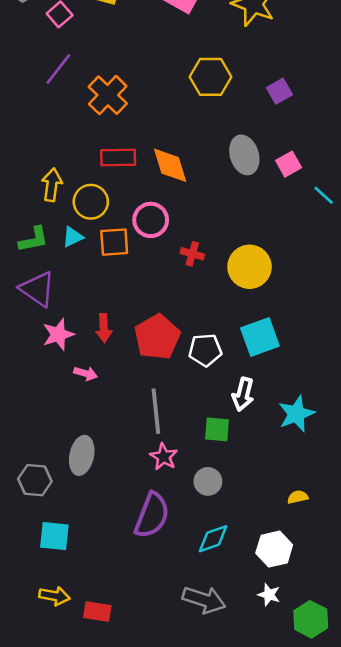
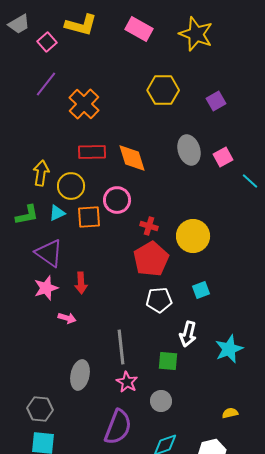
purple triangle: (37, 289) -> (49, 253), moved
red pentagon: (157, 337) -> (151, 259), moved
cyan square: (260, 337) -> (201, 290), size x0.6
gray ellipse: (82, 455) -> (80, 375), moved
gray hexagon: (35, 480) -> (40, 409), moved

